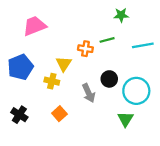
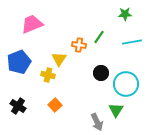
green star: (121, 15) -> (125, 14), moved
green line: (107, 40) -> (99, 37), turned -40
gray arrow: (89, 93) -> (97, 122), moved

